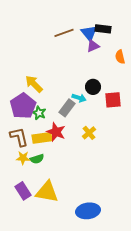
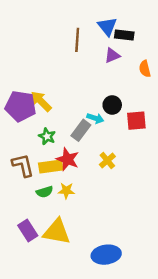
brown line: (64, 33) -> (77, 40), turned -66
blue triangle: (89, 33) -> (107, 27), moved
purple pentagon: (23, 106) -> (20, 106), moved, turned -30
yellow star: (23, 158) -> (66, 191), moved

